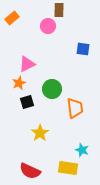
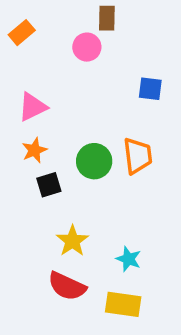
pink triangle: (27, 64) -> (33, 107), moved
orange trapezoid: (75, 108) -> (138, 156), moved
cyan star: (82, 150) -> (129, 259), moved
red semicircle: (30, 171) -> (67, 286), moved

